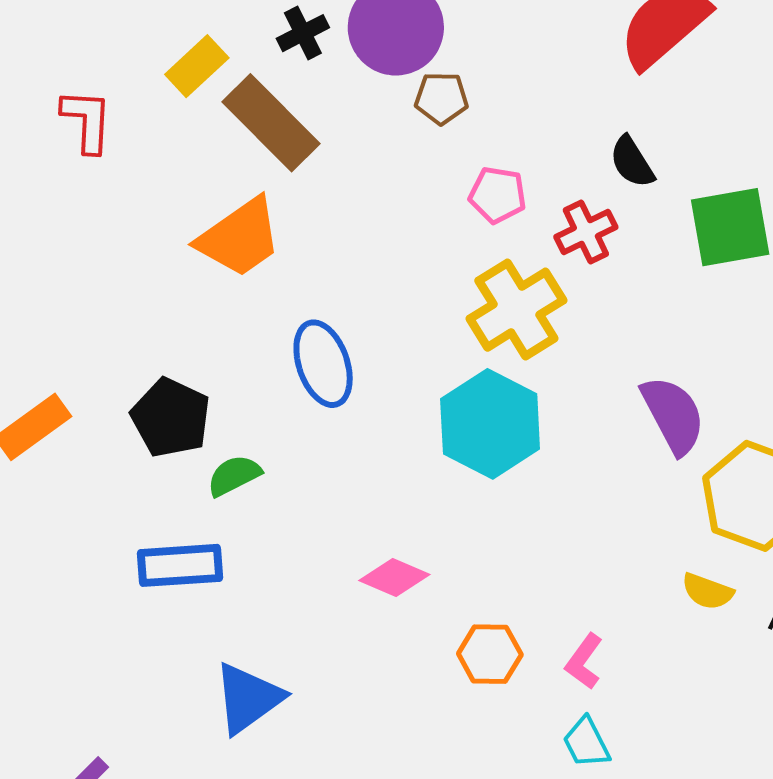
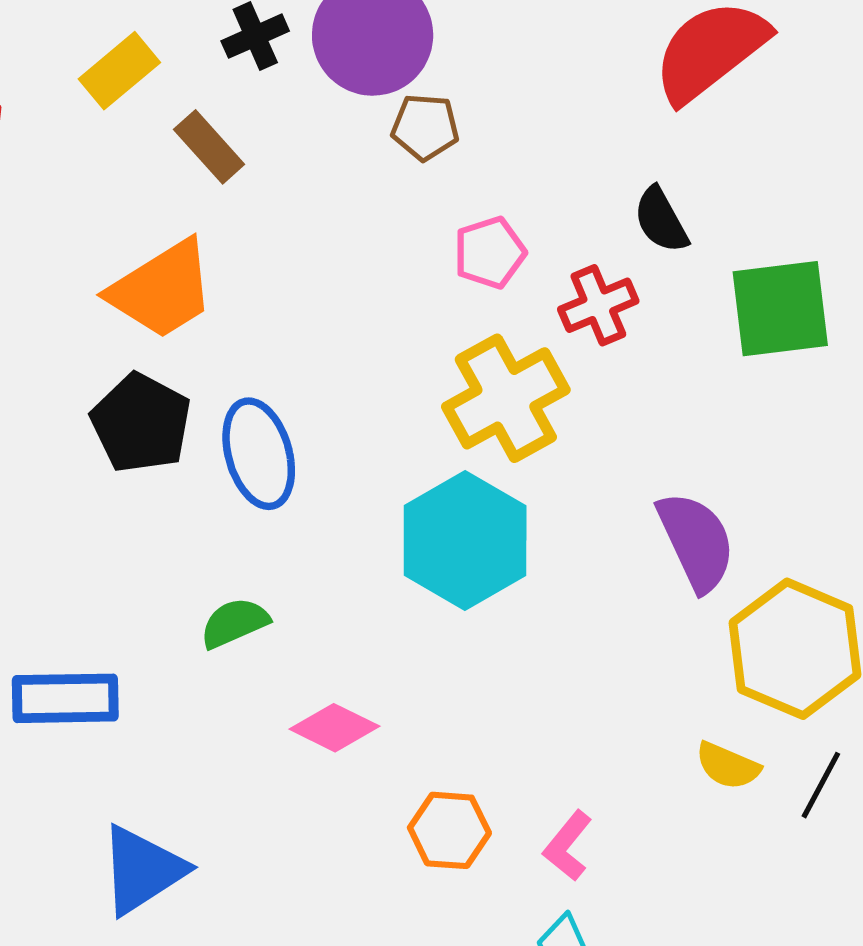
brown rectangle: (271, 123) -> (209, 147), size x0.6
pink pentagon: (498, 195) -> (490, 253), turned -30
black pentagon: (171, 418) -> (141, 423), moved
green semicircle: (234, 475) -> (234, 623), moved

